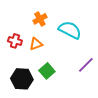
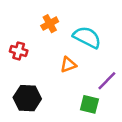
orange triangle: (36, 44) -> (68, 65), moved
green square: (47, 71) -> (89, 104), moved, turned -35

